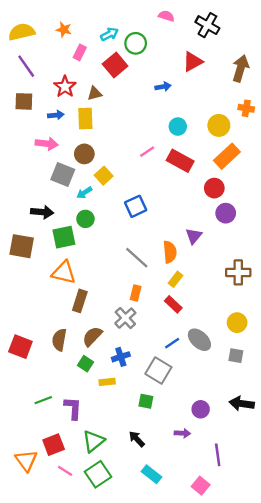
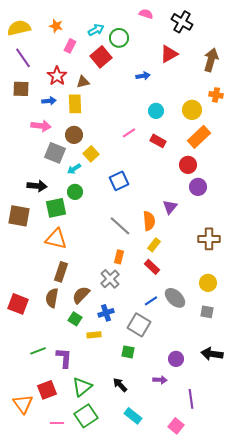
red rectangle: (180, 161) -> (158, 141), size x0.7
brown rectangle: (80, 301) -> (61, 272), moved
pink line: (65, 471) -> (57, 423), moved, turned -32

